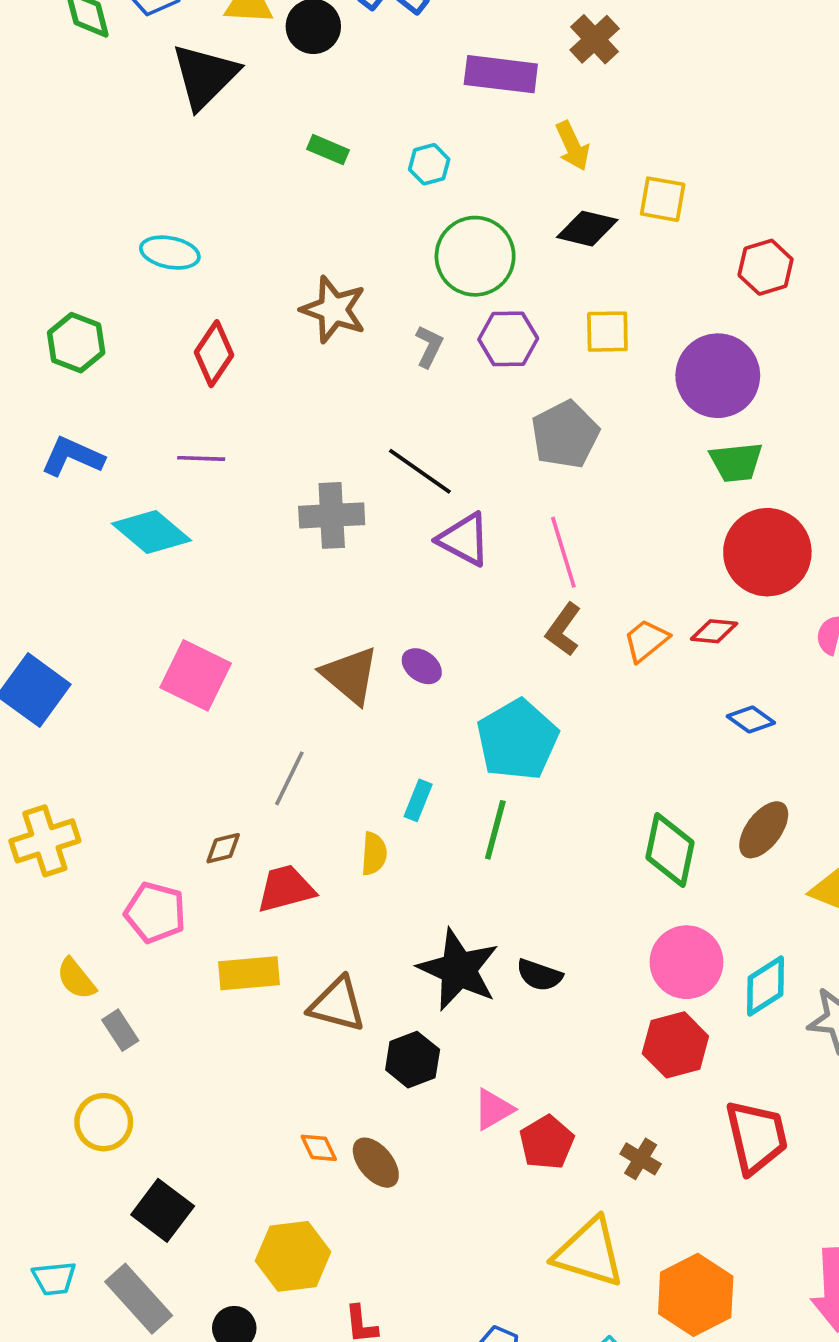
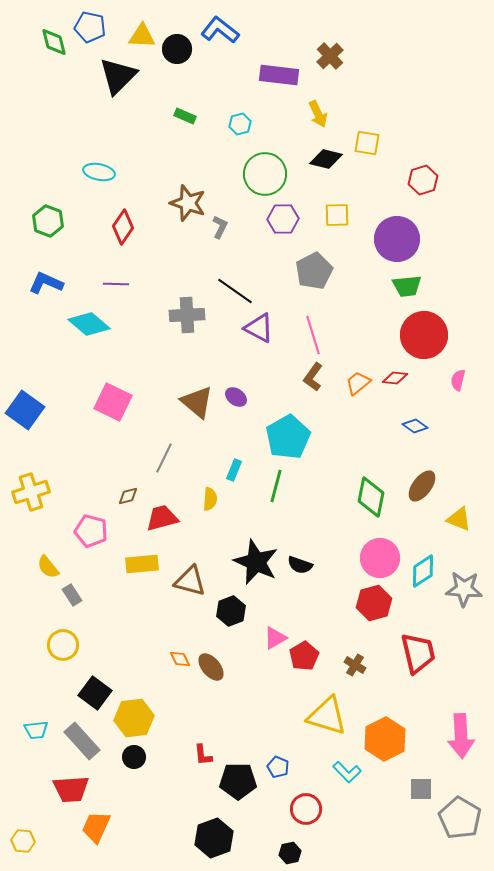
gray L-shape: (429, 346) -> (220, 227), moved
yellow hexagon: (293, 1256) -> (134, 718), moved

